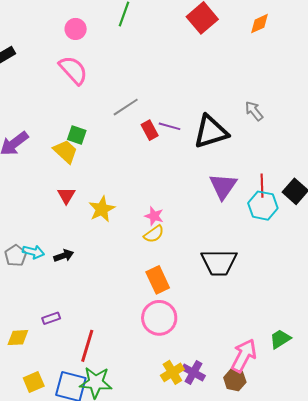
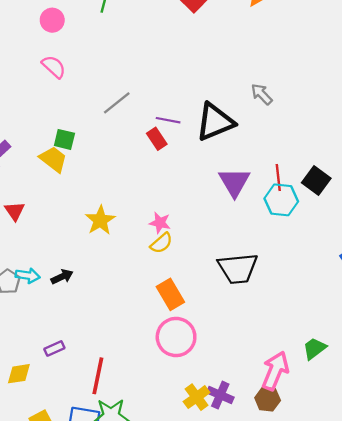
pink semicircle: (73, 70) -> (54, 67), size x0.7
red rectangle: (150, 130) -> (157, 139), moved
red triangle: (66, 195) -> (15, 211), moved

